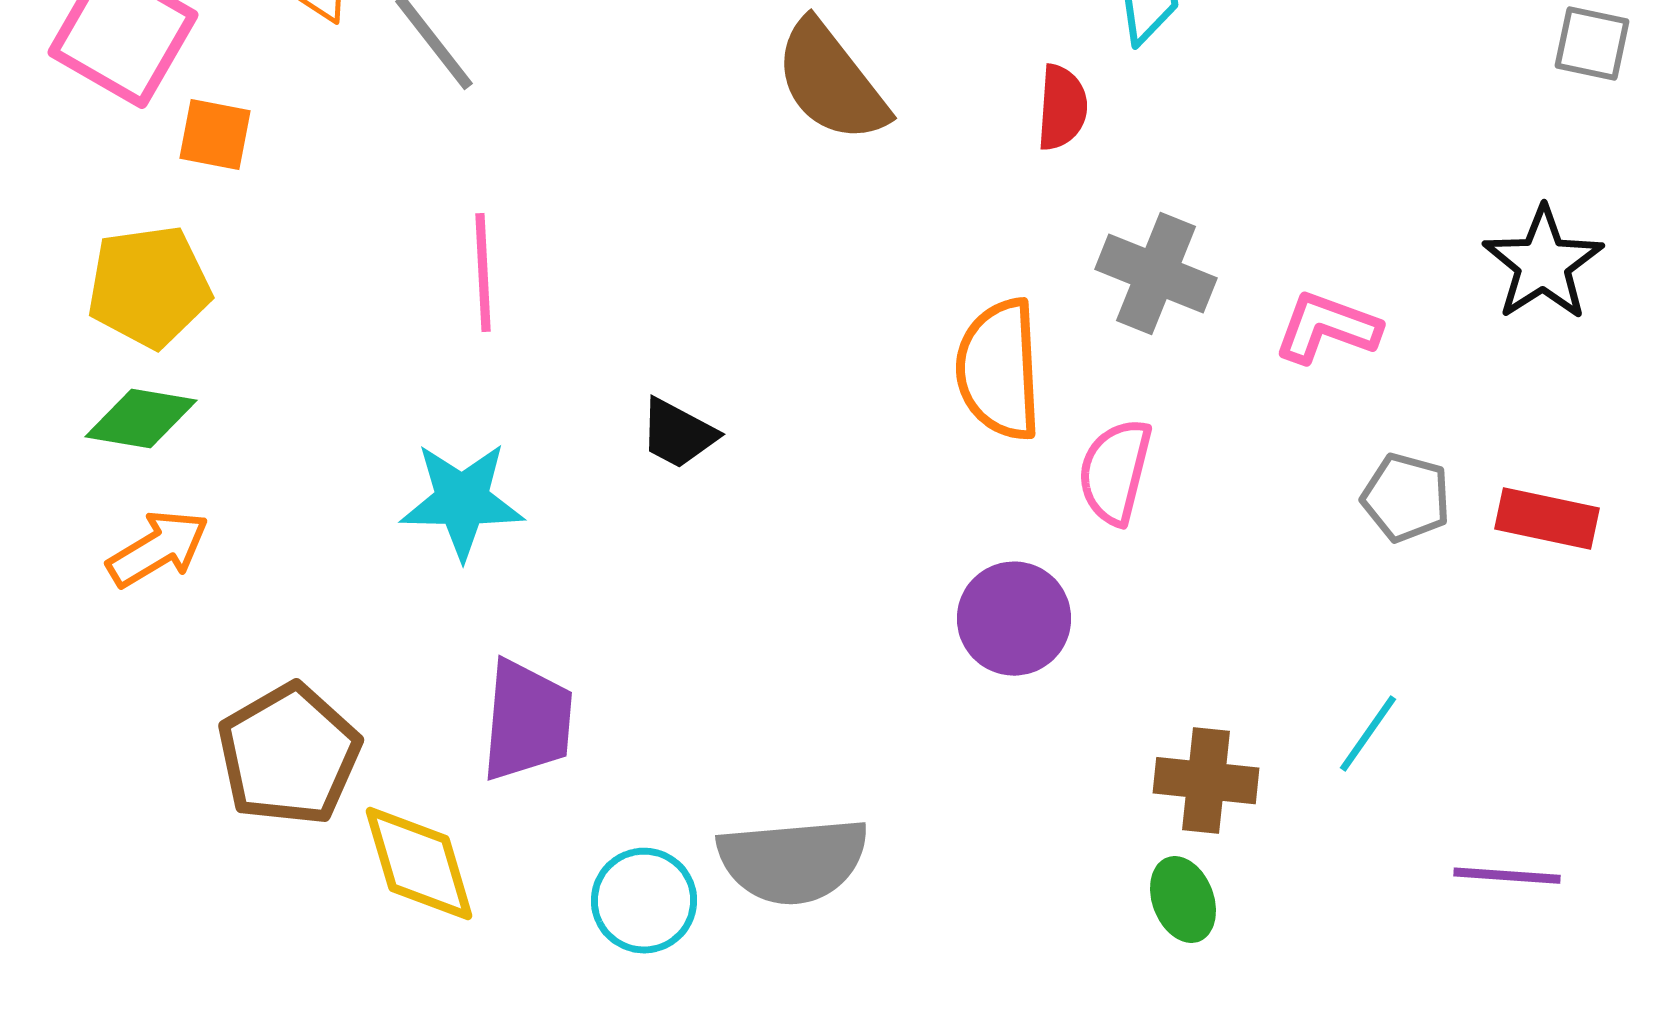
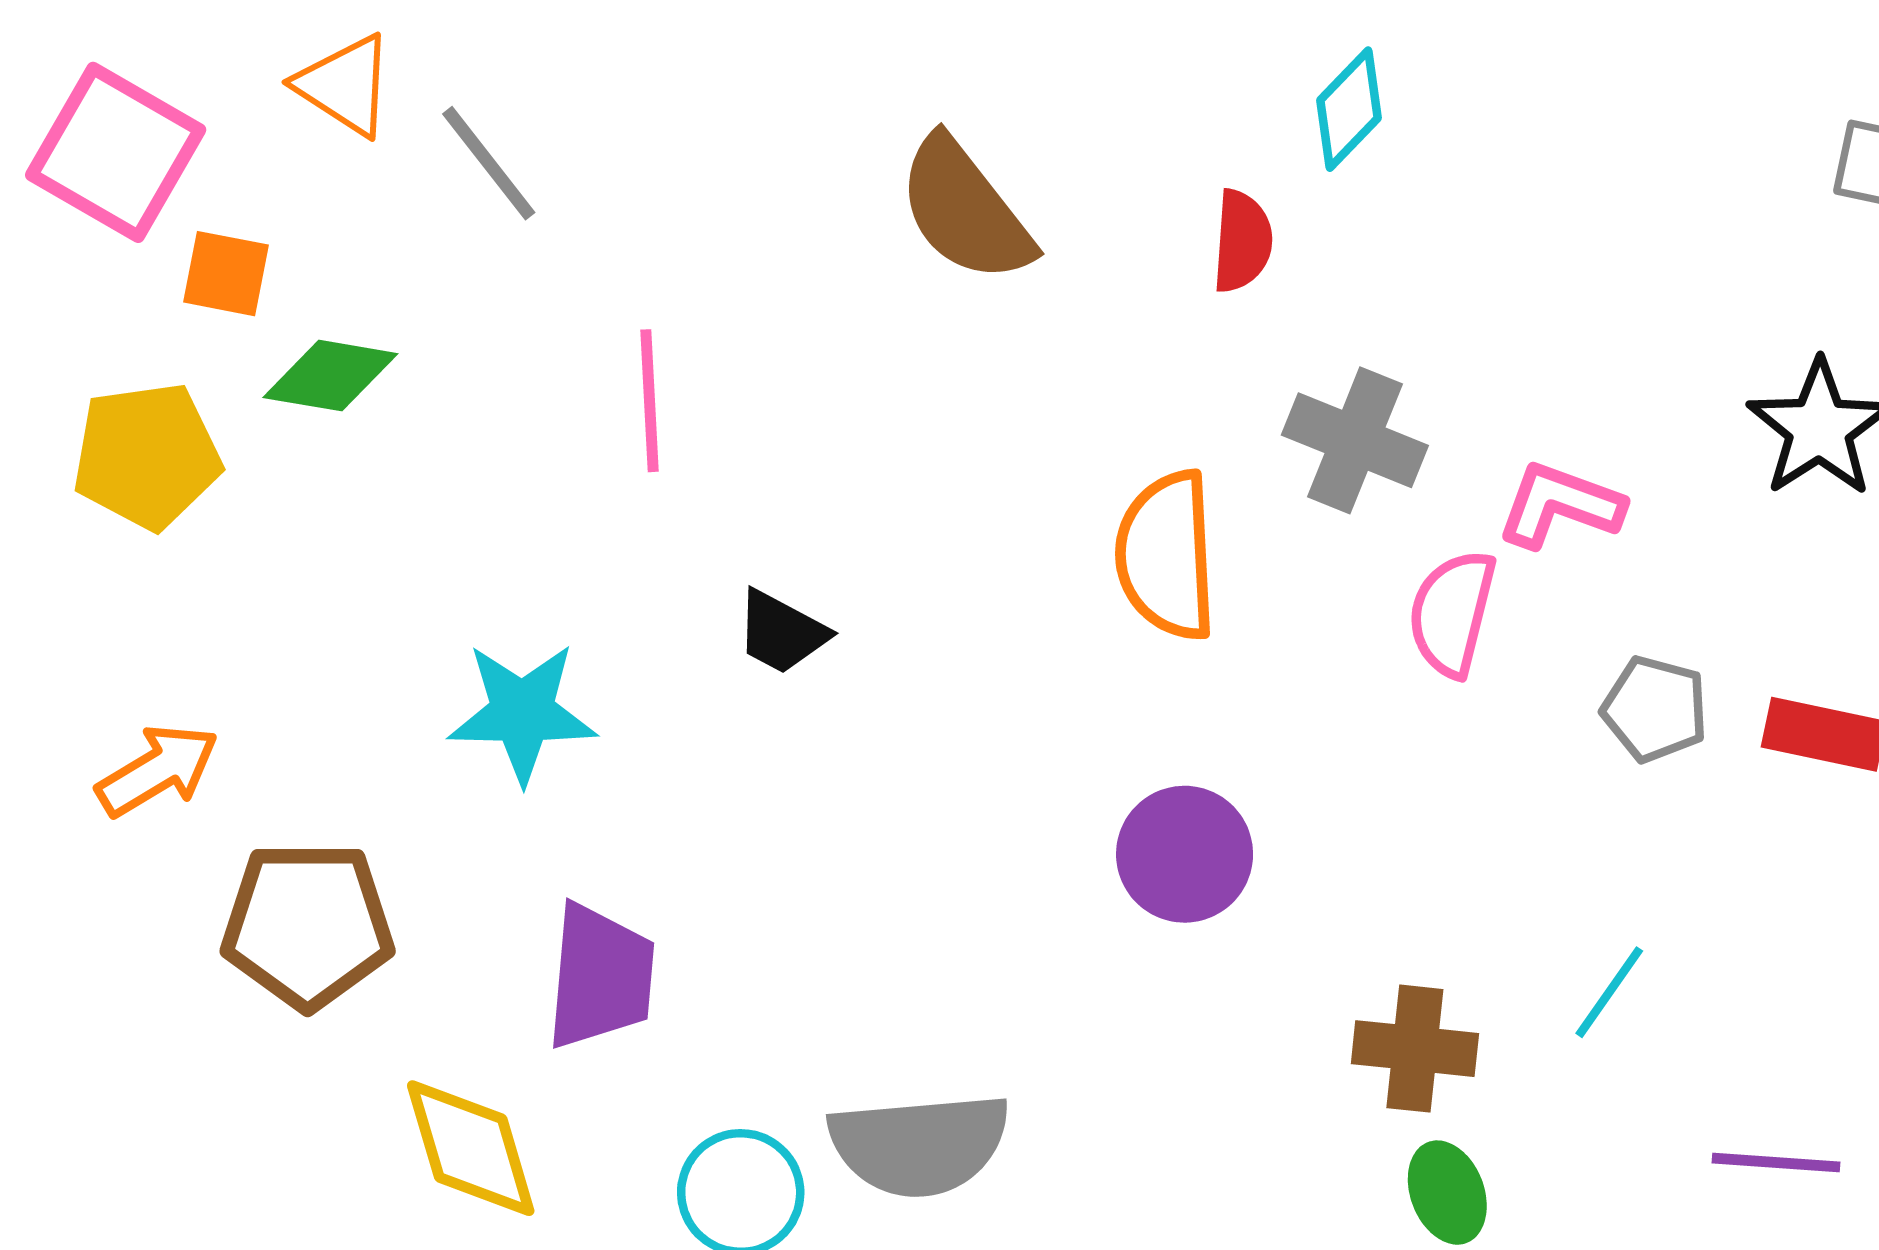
pink line: (483, 273) -> (649, 401), moved
green diamond: (141, 419) -> (330, 376), moved
pink semicircle: (1115, 472) -> (1452, 613), moved
brown pentagon: (289, 755) -> (308, 925), moved, turned 30
green ellipse: (1183, 900) -> (1447, 1193), moved

